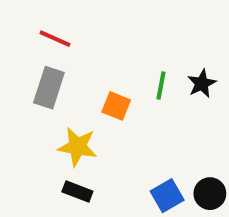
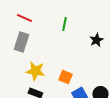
green line: (161, 86) -> (64, 24), moved
orange square: (116, 106) -> (65, 77), moved

